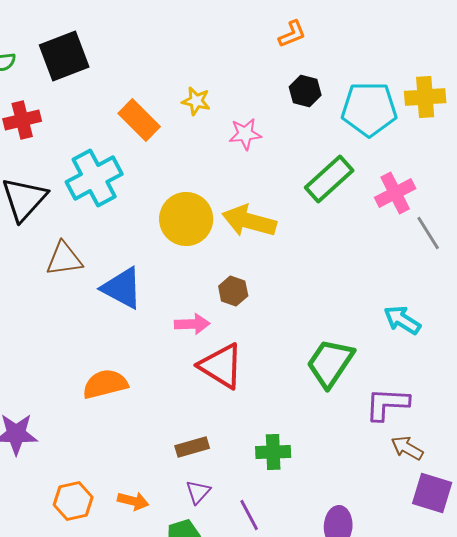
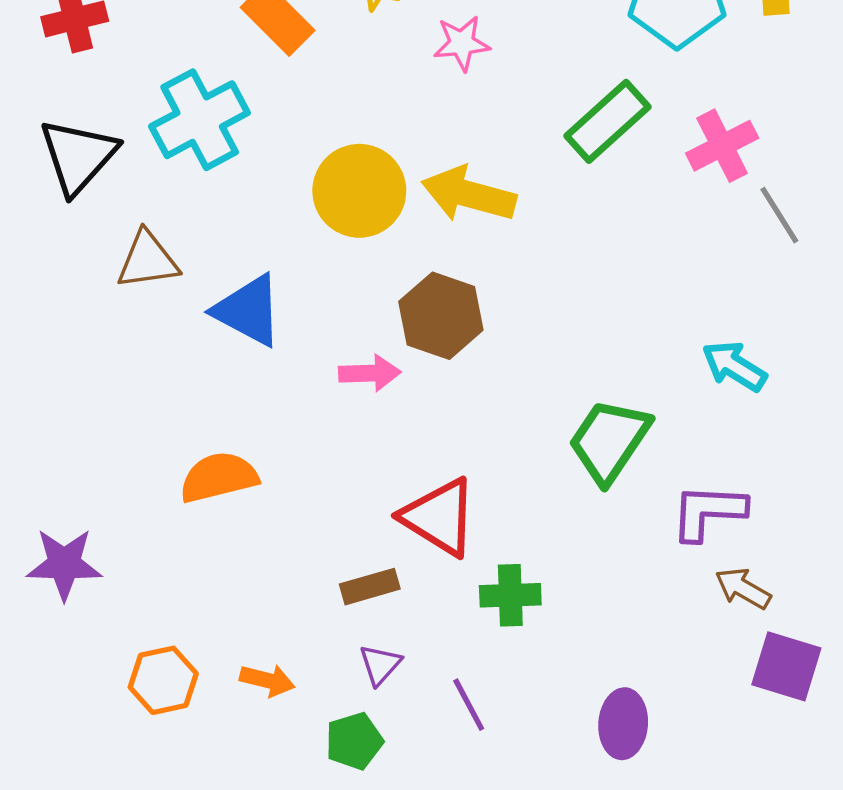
brown hexagon: (233, 291) -> (441, 316), size x1.6
red triangle: (221, 366) -> (439, 517), moved

